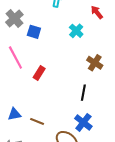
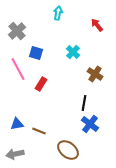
cyan cross: (76, 31) -> (73, 52), moved
blue square: (34, 32) -> (36, 53), moved
blue cross: (83, 122) -> (90, 124), moved

